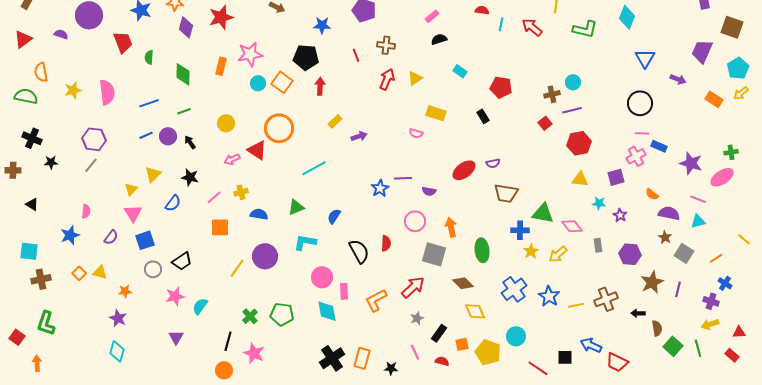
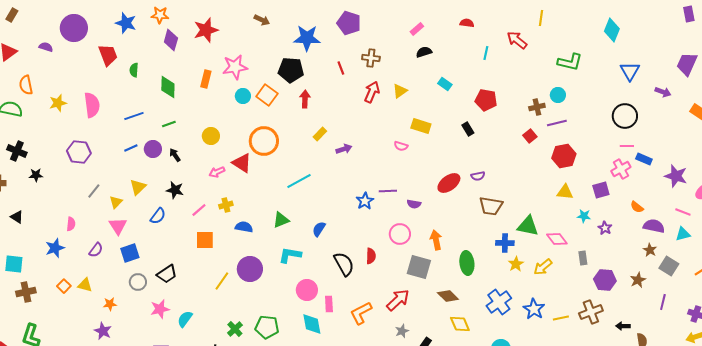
cyan line: (501, 24) -> (486, 53), moved
blue star: (322, 25) -> (307, 38), size x1.5
green L-shape: (585, 29) -> (570, 62), moved
gray line: (91, 165) -> (94, 191), moved
purple hexagon: (630, 254) -> (605, 280), moved
brown star: (652, 282) -> (638, 280), moved, size x0.7

